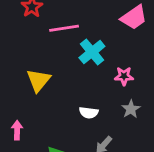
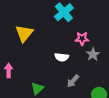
pink star: (124, 76) -> (82, 39), moved

